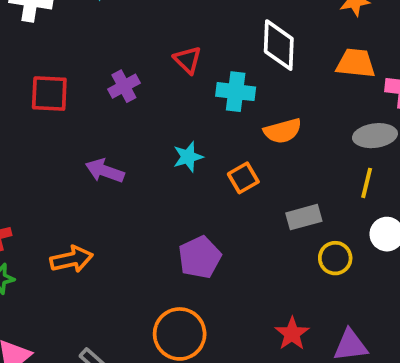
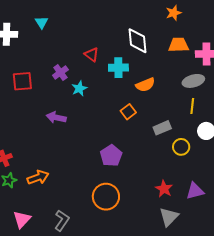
cyan star: (188, 157) -> (79, 89), moved
orange arrow: (72, 259) -> (38, 177), moved

